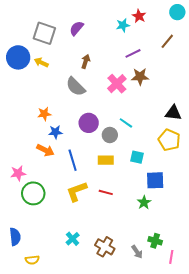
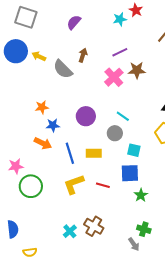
gray square: (44, 33) -> (26, 17), moved
purple line: (133, 53) -> (120, 52), moved
gray semicircle: (76, 87) -> (63, 69), moved
gray circle: (110, 135) -> (115, 133), moved
yellow rectangle: (106, 160) -> (94, 153), moved
blue square: (155, 180) -> (130, 173), moved
green cross: (155, 241) -> (144, 229), moved
brown cross: (105, 247) -> (94, 226), moved

